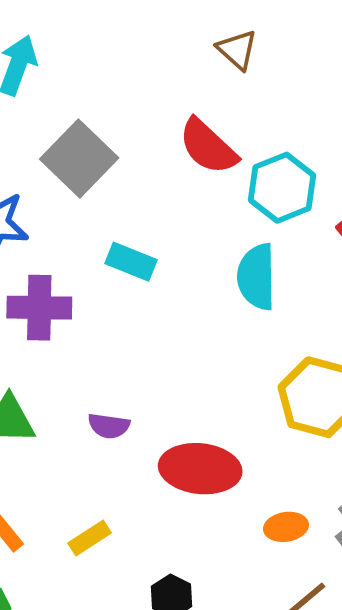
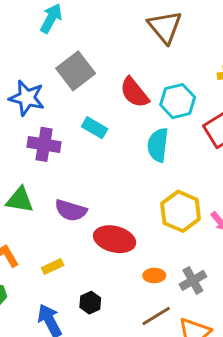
brown triangle: (237, 50) -> (165, 27), size x1.6
red semicircle: (208, 147) -> (134, 92), moved
purple semicircle: (109, 426) -> (71, 210), size x1.5

